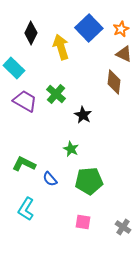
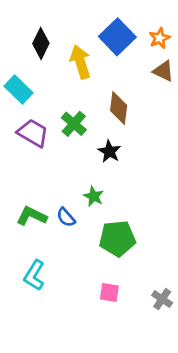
brown diamond: (114, 82) -> (119, 108), moved
blue semicircle: (50, 179) -> (66, 217), moved

